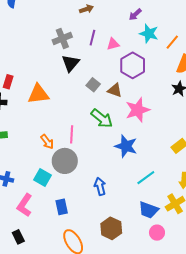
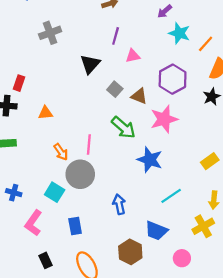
gray cross: (62, 38) -> (50, 33), moved
pink triangle: (113, 44) -> (133, 56), moved
purple hexagon: (133, 65) -> (173, 79), moved
orange triangle: (38, 94) -> (45, 113), moved, size x0.6
blue trapezoid: (149, 210) -> (156, 231), moved
black rectangle: (18, 237) -> (46, 260), moved

